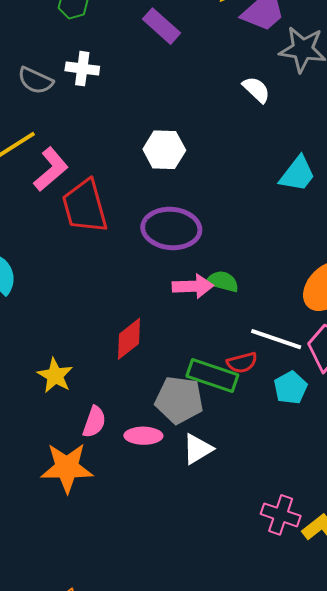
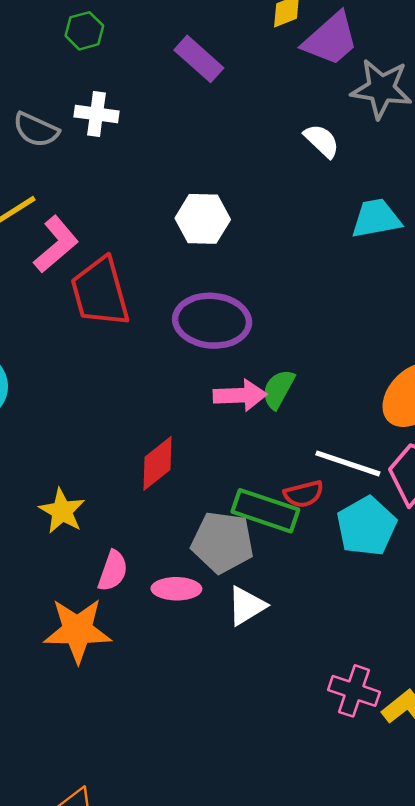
cyan trapezoid: (297, 174) -> (376, 219), moved, turned -138
green semicircle: (222, 281) -> (278, 389), turned -76
cyan pentagon: (291, 388) -> (367, 526), size x1.4

